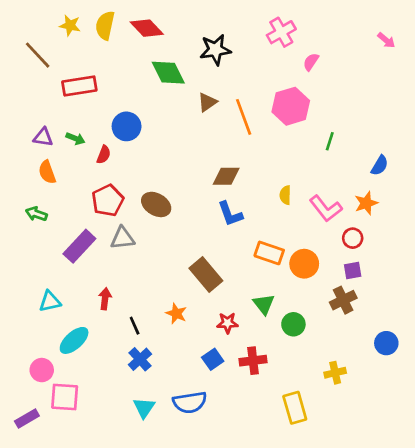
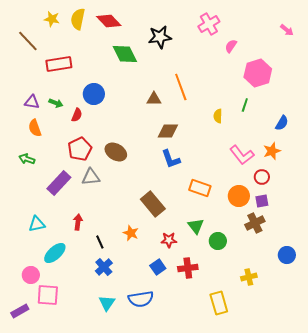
brown triangle: (207, 102) -> (154, 99), moved, turned 35
pink hexagon: (291, 106) -> (258, 73), moved
yellow semicircle: (285, 195) -> (218, 116), moved
orange circle: (304, 264) -> (239, 196), moved

